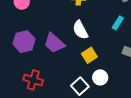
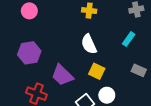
purple trapezoid: (54, 43) -> (62, 75), moved
yellow square: (89, 55) -> (97, 71), turned -35

